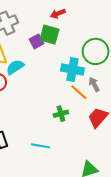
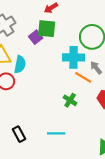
cyan semicircle: (15, 67) -> (20, 64), turned 144
green cross: (61, 114) -> (70, 100), turned -32

